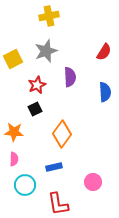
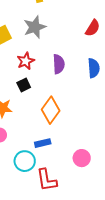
purple semicircle: (70, 77) -> (59, 64), moved
cyan circle: (25, 185) -> (25, 161), moved

